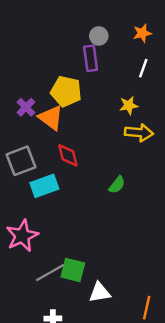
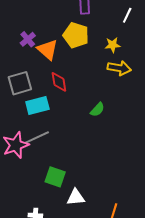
yellow pentagon: (66, 91) -> (76, 35), moved
gray line: (50, 273) -> (37, 137), moved

